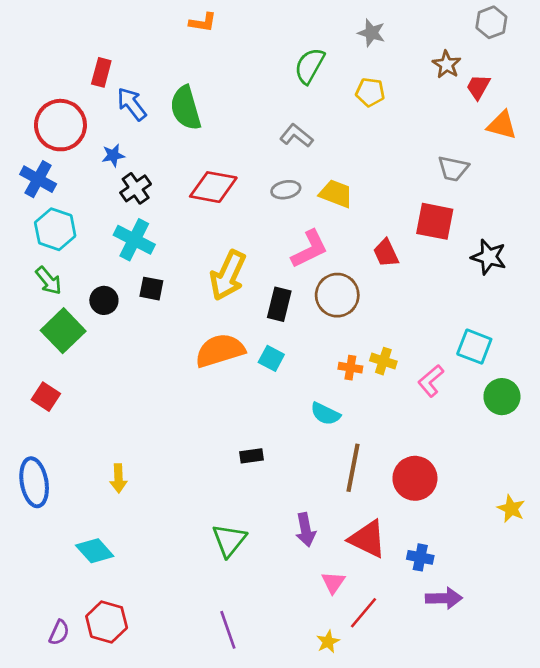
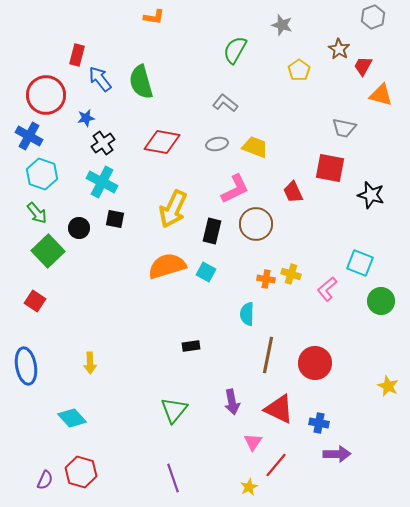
yellow pentagon: (370, 92) -> (299, 70), moved, turned 30
cyan semicircle: (325, 414) -> (247, 314), turned 65

